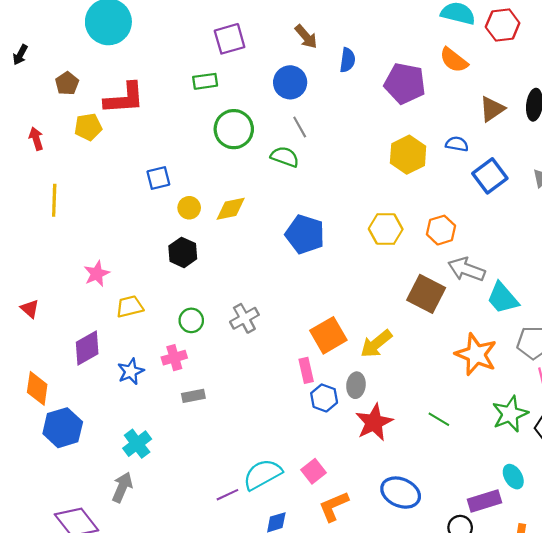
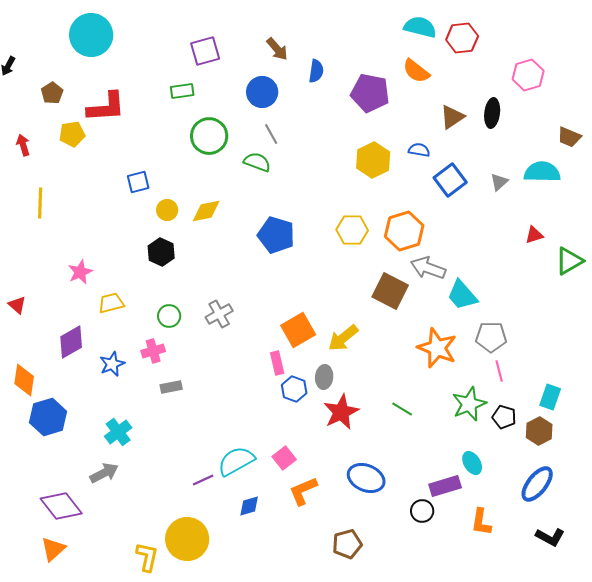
orange hexagon: (441, 230) -> (404, 231), size x1.4
gray arrow: (122, 487) -> (104, 473), turned 40

